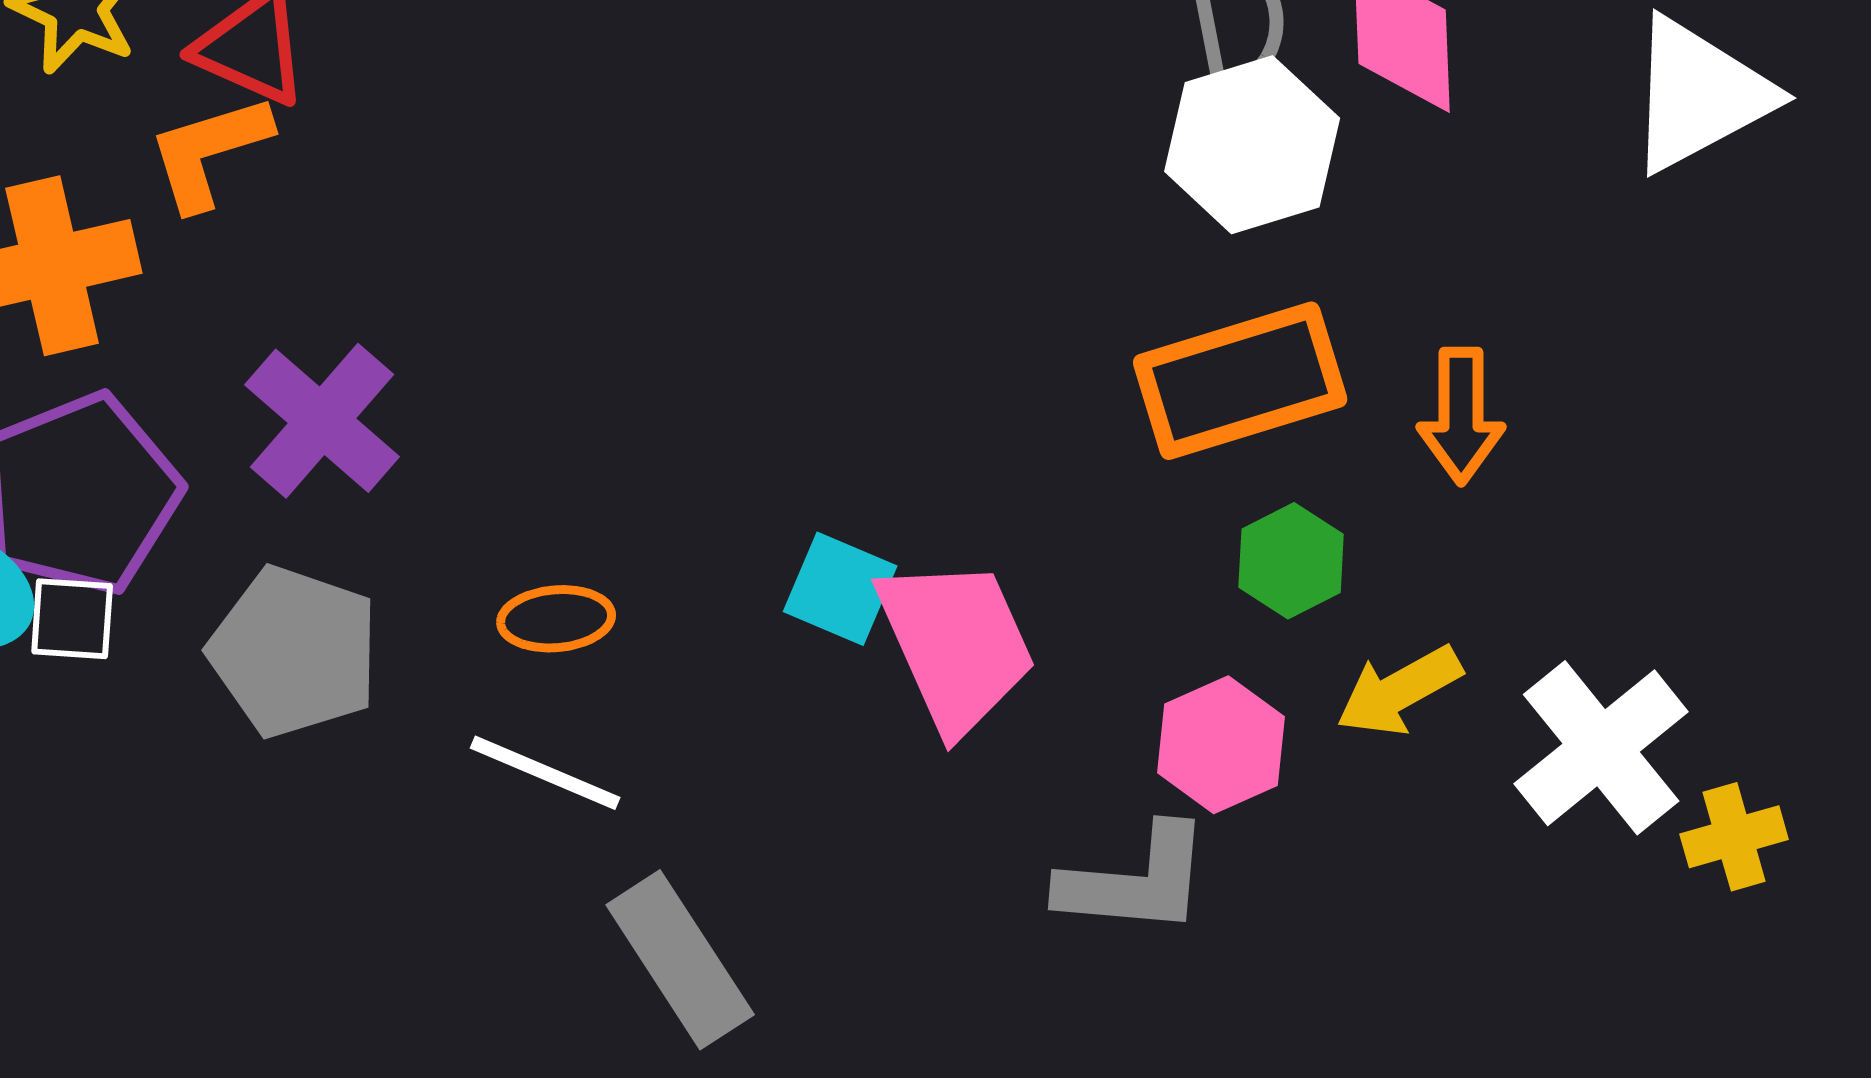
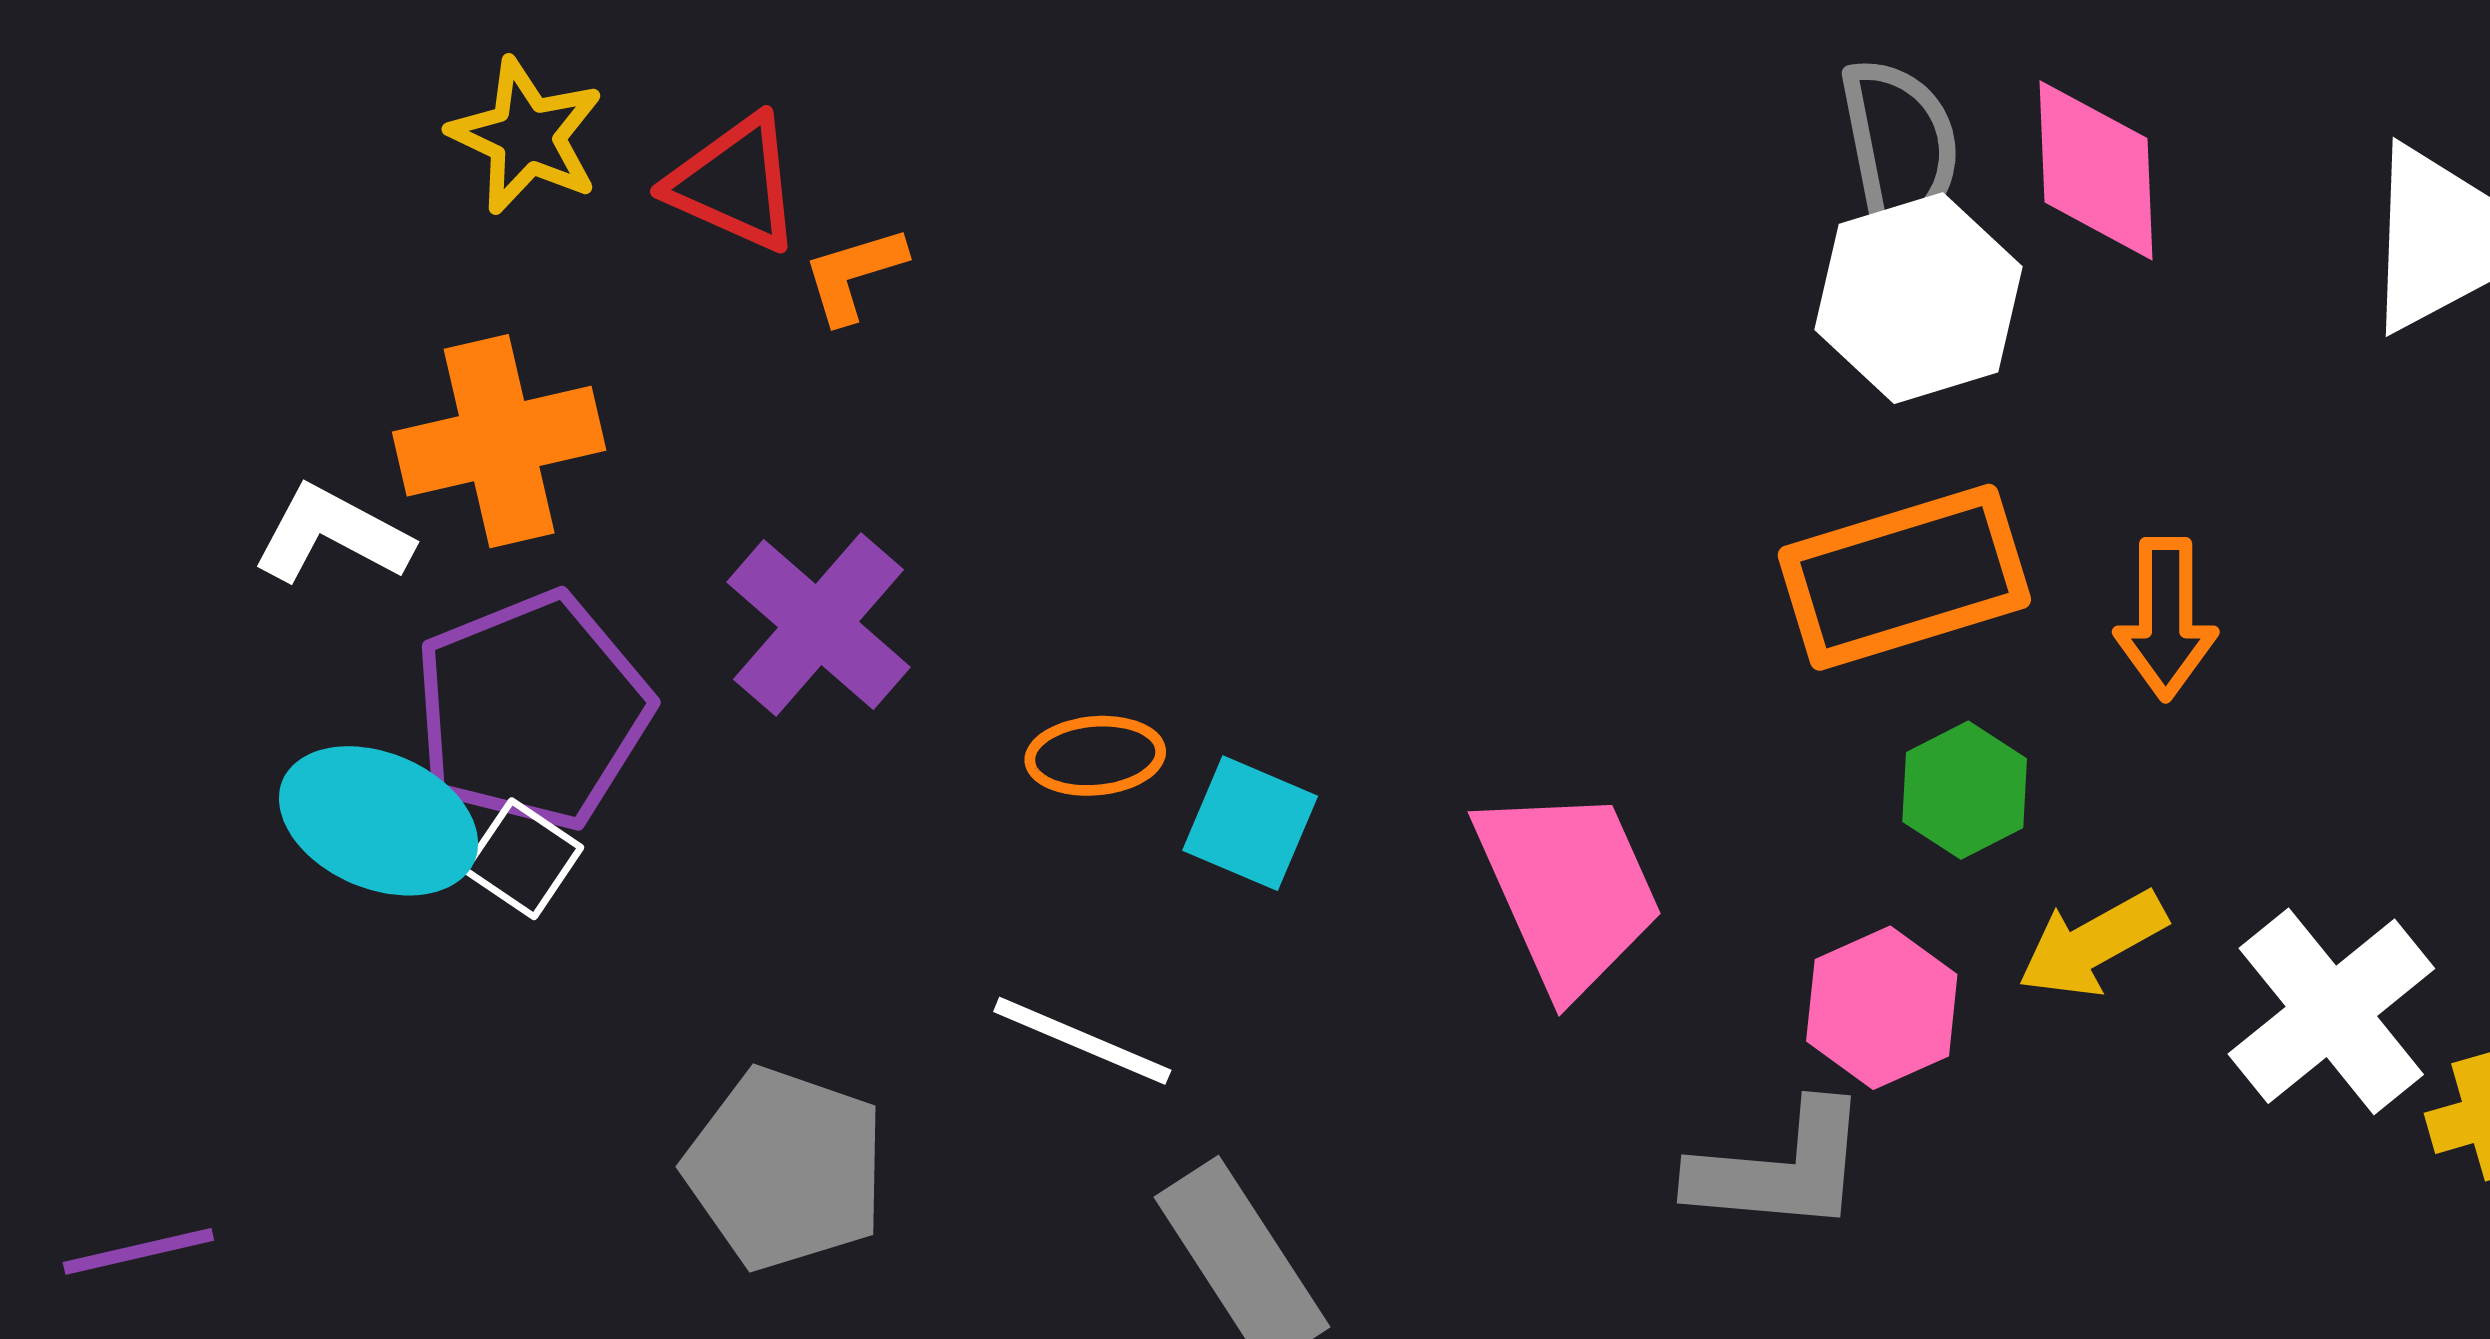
orange L-shape: (209, 152) -> (854, 274), moved, size x0.7
cyan square: (840, 589) -> (1250, 823), moved
white square: (72, 619) -> (523, 859), turned 30
orange ellipse: (556, 619) -> (1095, 756), moved
gray pentagon: (294, 652) -> (785, 1169), moved

